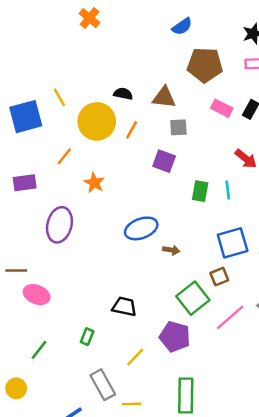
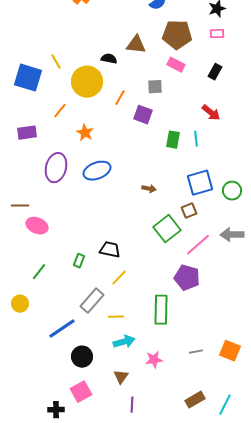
brown triangle: (164, 97) -> (136, 45), moved
pink rectangle: (222, 108) -> (176, 65), moved
blue square: (26, 117) -> (28, 78), turned 32
orange line: (132, 130) -> (120, 98), moved
blue ellipse: (141, 228) -> (97, 171), moved
black trapezoid: (124, 307) -> (110, 250), moved
purple pentagon: (175, 337) -> (187, 278), moved
gray rectangle: (103, 385) -> (92, 301), turned 70

